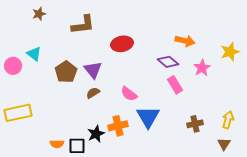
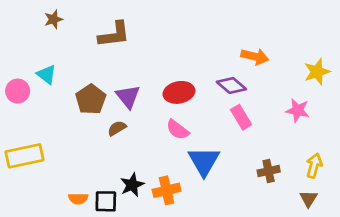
red ellipse: (122, 44) -> (179, 92), moved
pink star: (202, 68) -> (298, 110), moved, turned -30
brown semicircle: (93, 93) -> (117, 128), moved
orange cross: (118, 126) -> (167, 190), moved

